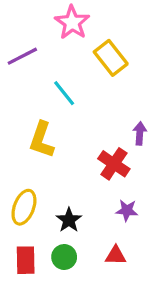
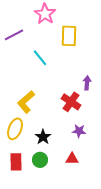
yellow rectangle: (111, 58) -> (69, 36), turned 40
yellow L-shape: (42, 140) -> (26, 102), moved, turned 30

